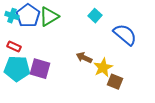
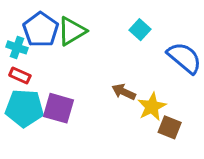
cyan cross: (12, 16) -> (17, 47), moved

